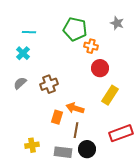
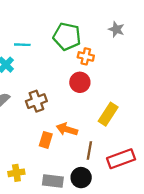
cyan line: (29, 32) -> (22, 45), moved
red circle: (100, 68) -> (80, 82), moved
brown line: (76, 130) -> (89, 150), moved

